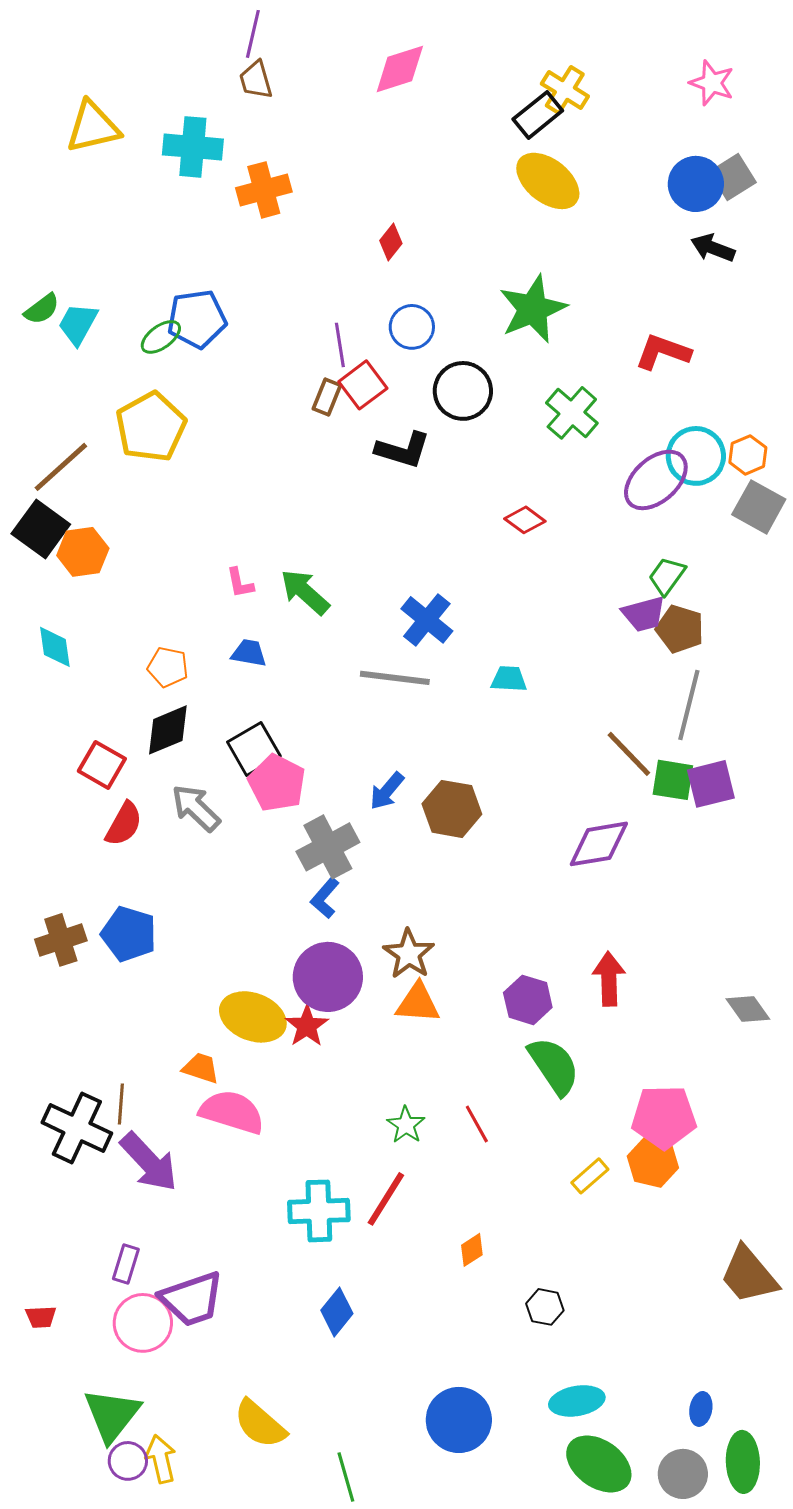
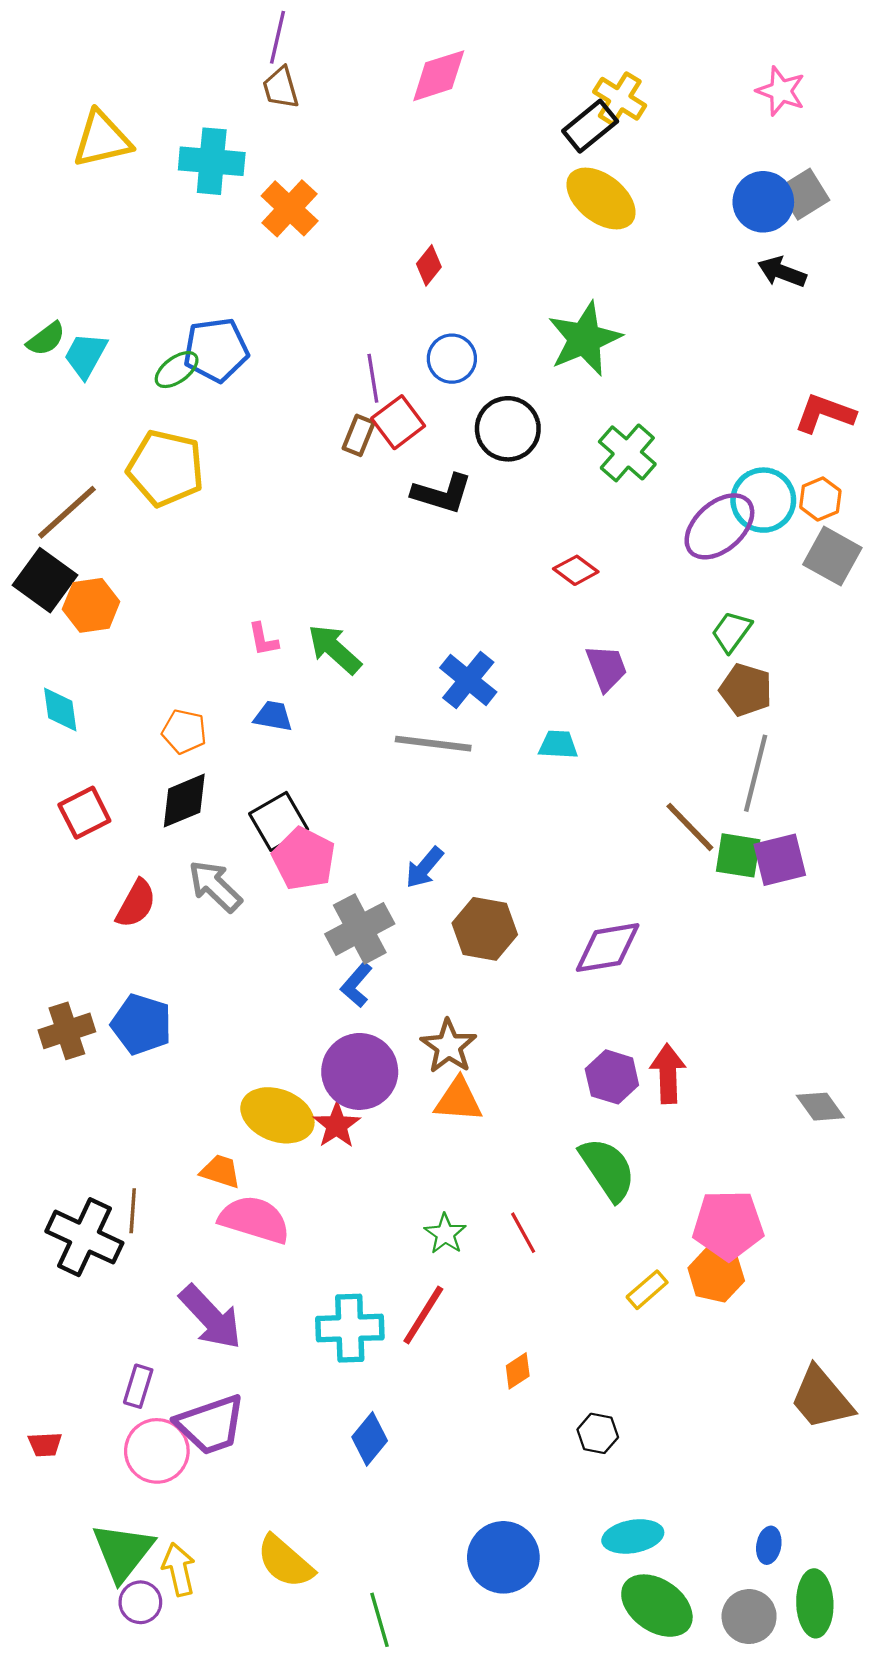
orange cross: (264, 190) -> (290, 208), turned -32
red L-shape: (663, 352) -> (825, 413), moved
yellow pentagon: (151, 427) -> (166, 468), turned -30
purple trapezoid: (644, 614) -> (606, 668), moved, turned -96
red square: (102, 765) -> (84, 813), moved, turned 33
brown hexagon: (452, 809) -> (485, 929), moved
purple diamond: (599, 844) -> (608, 948), moved
purple hexagon: (528, 1000) -> (612, 1077), moved
purple arrow: (149, 1162) -> (211, 1317), moved
yellow arrow: (161, 1459) -> (179, 1569), moved

